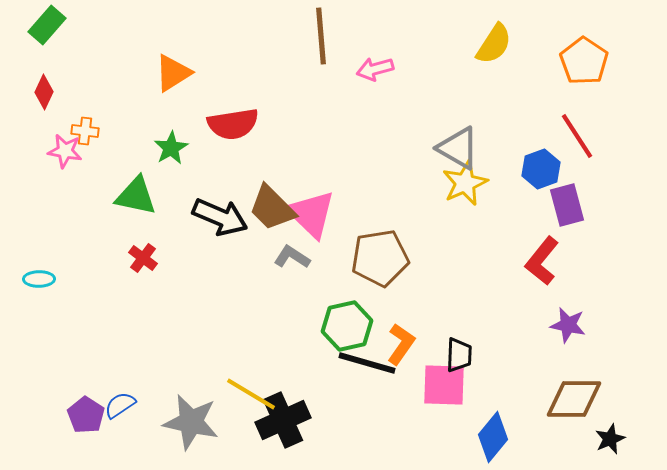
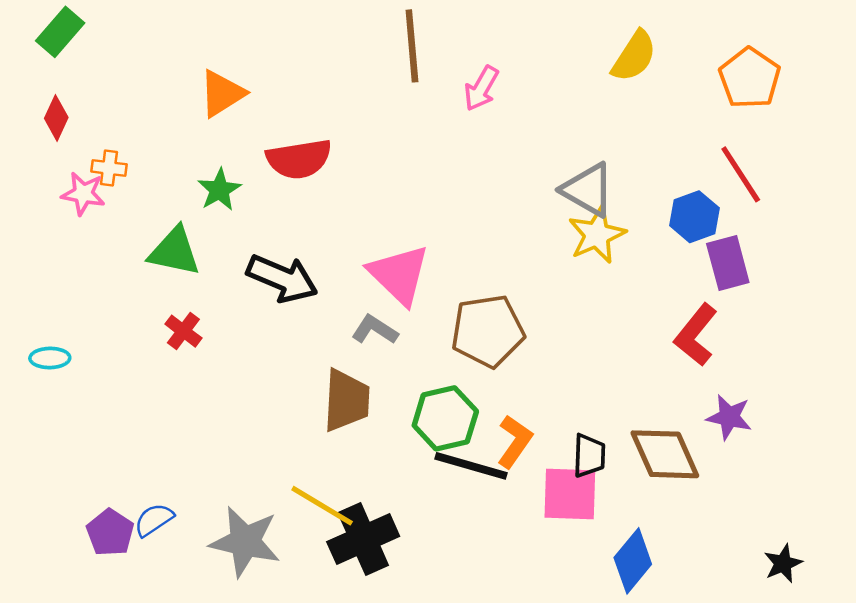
pink arrow: (375, 69) -> (481, 88), turned -45
brown trapezoid: (272, 208) -> (346, 400), moved, turned -132
brown diamond: (574, 399) -> (665, 454), moved, turned 66

